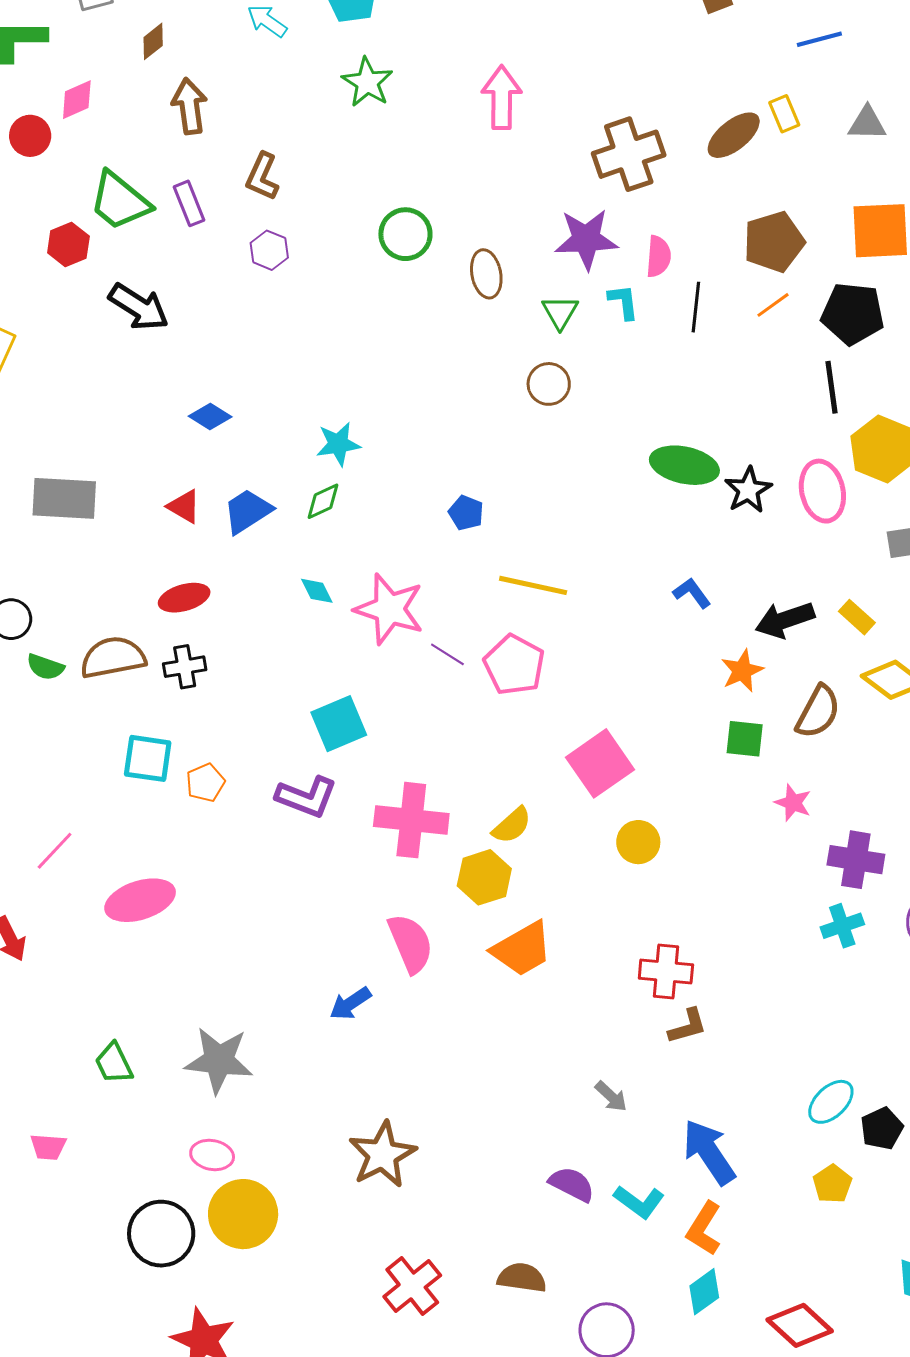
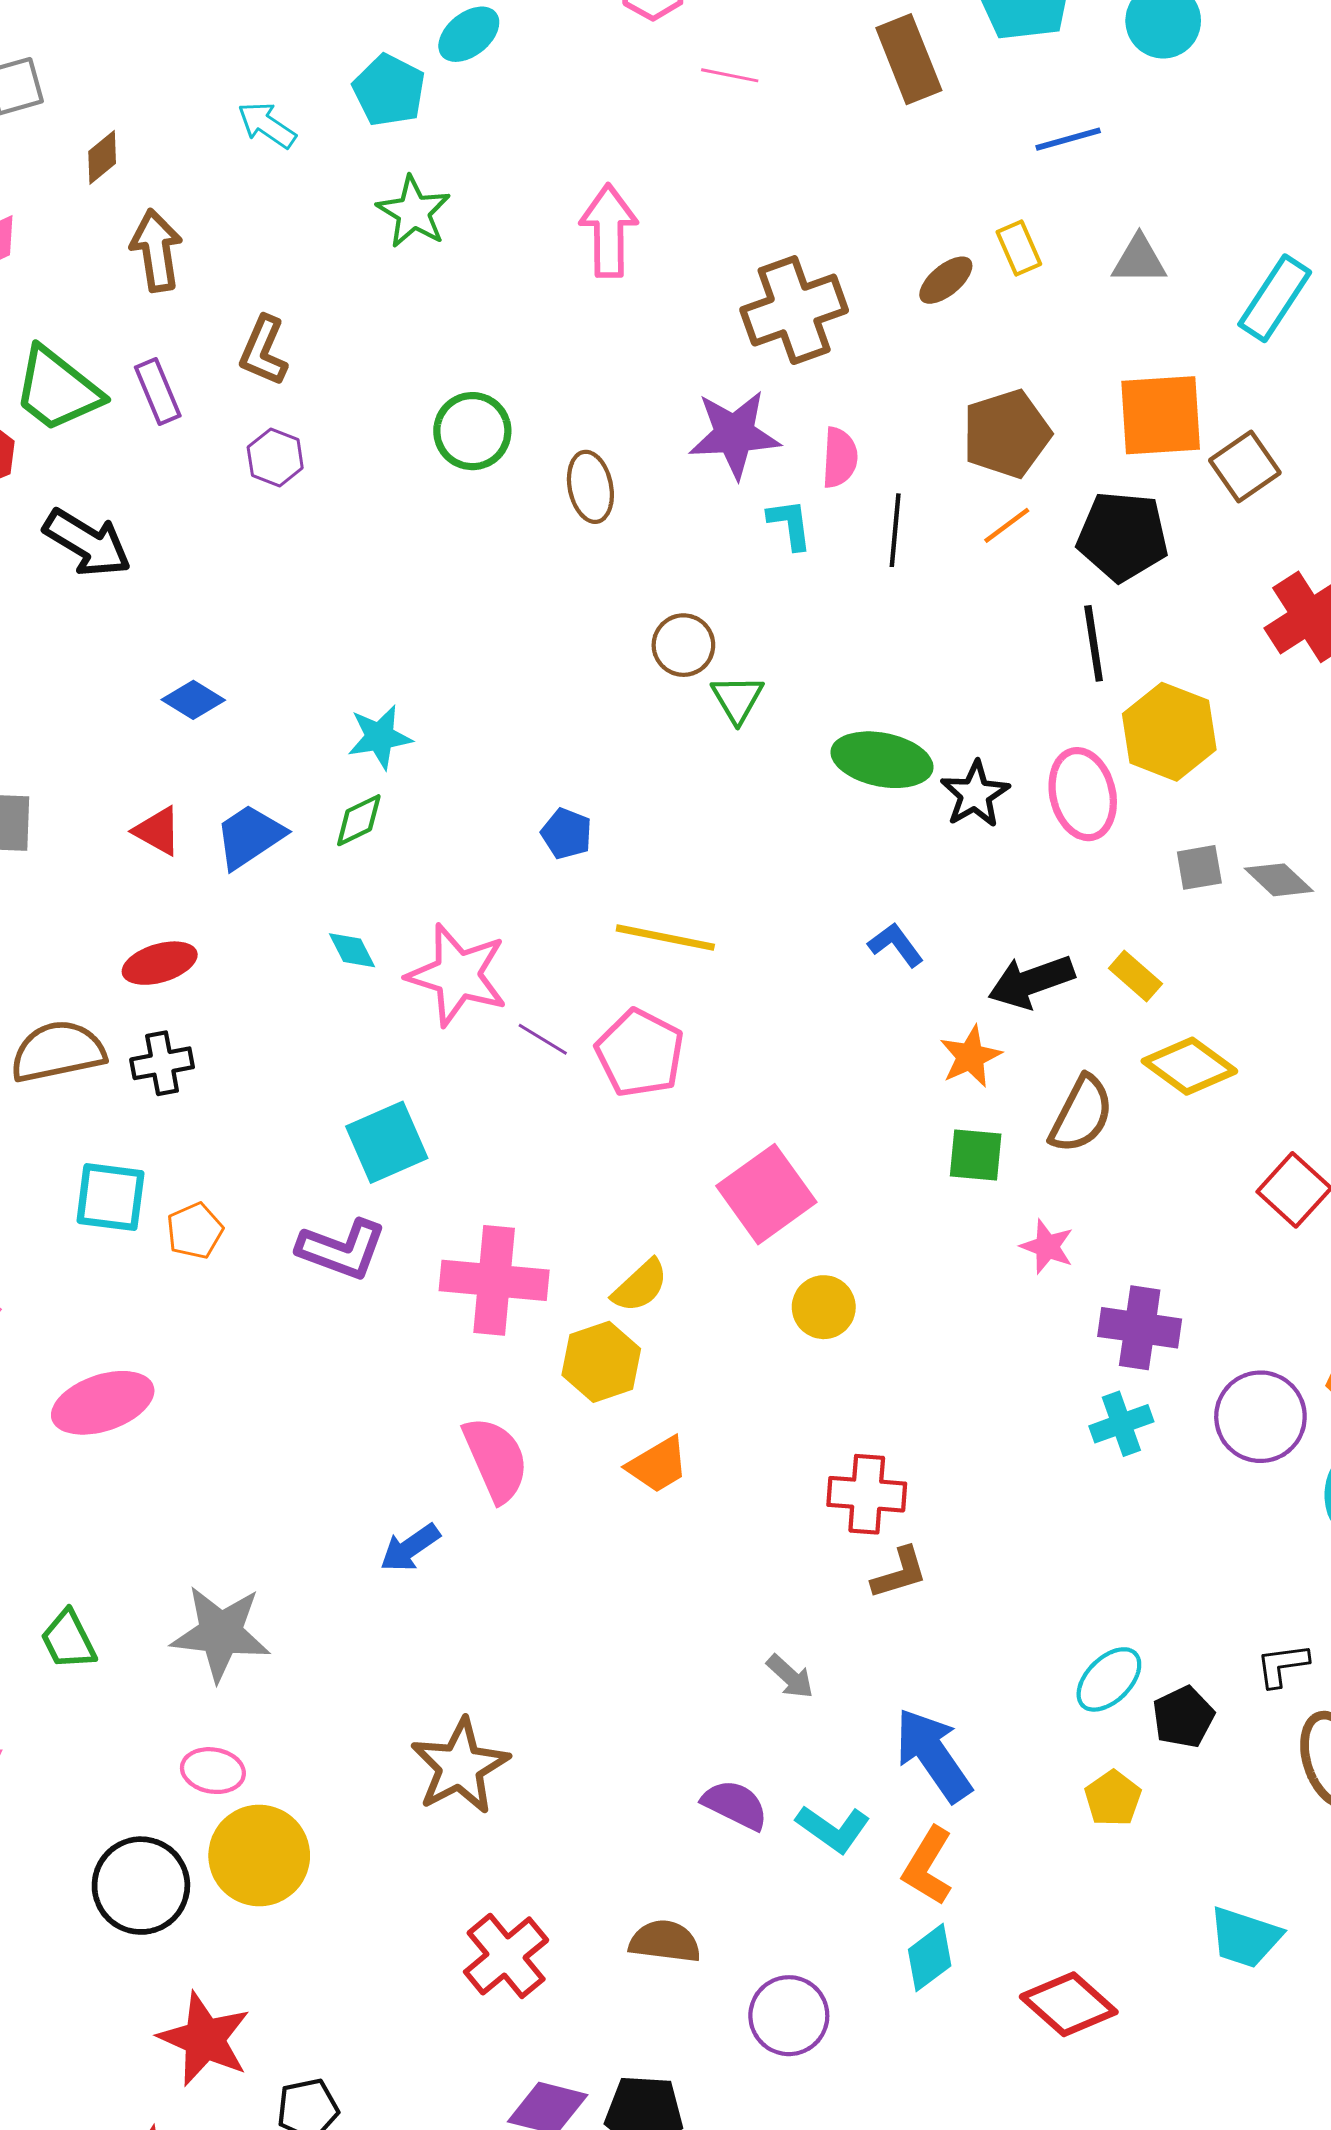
brown ellipse: (734, 135) -> (946, 280), size x0.7
green triangle: (560, 312) -> (737, 699), moved
orange trapezoid: (522, 949) -> (658, 1465), size x0.7

